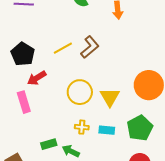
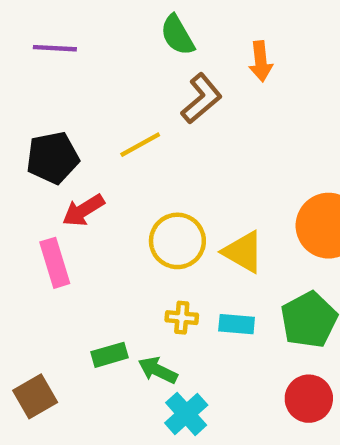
brown L-shape: (90, 47) -> (202, 99), moved
black pentagon: (23, 54) -> (53, 158), turned 30
yellow triangle: (110, 97) -> (243, 252), turned -30

